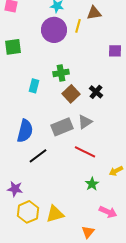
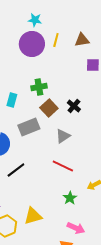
brown triangle: (94, 13) -> (82, 40), moved
gray rectangle: (62, 127) -> (29, 127), moved
pink arrow: (108, 212) -> (76, 228), moved
yellow triangle: (55, 214) -> (33, 216), moved

